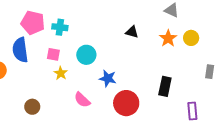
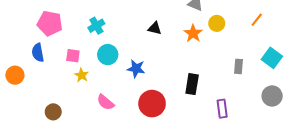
cyan cross: (60, 27) -> (96, 26), moved, turned -35
yellow circle: (191, 38) -> (217, 23), moved
blue semicircle: (20, 50) -> (38, 53), size x0.7
blue star: (108, 78) -> (136, 69), moved

